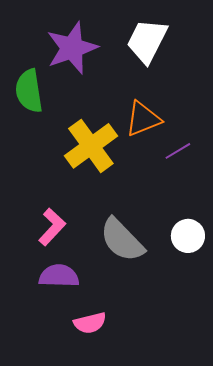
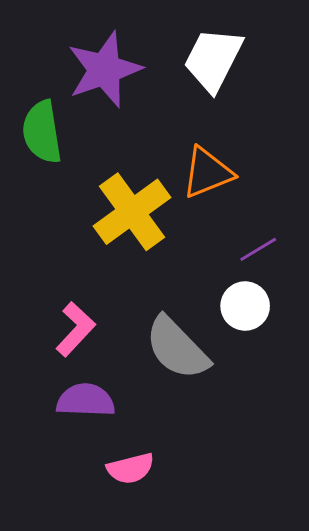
purple line: (178, 151) -> (258, 249), moved
white circle: (188, 236) -> (245, 306), moved

